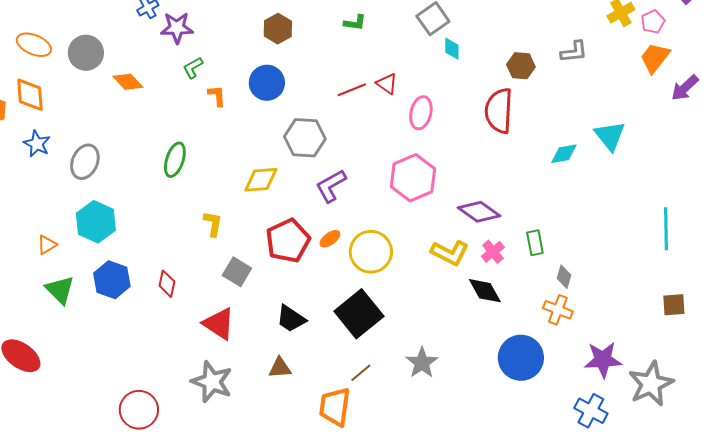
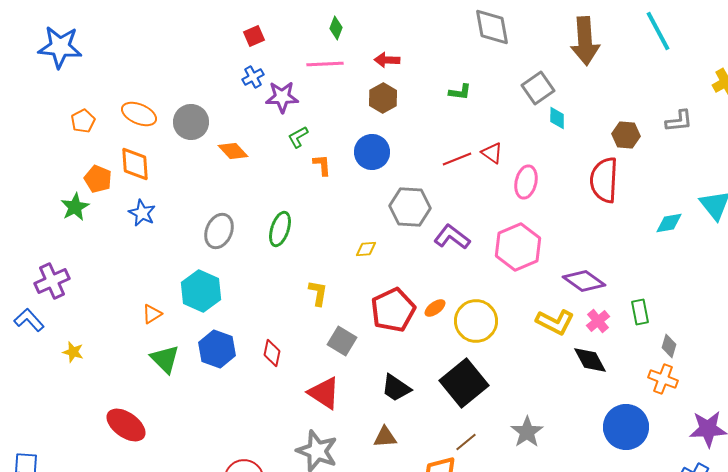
gray ellipse: (85, 162) -> (219, 231), moved
yellow diamond: (261, 180) -> (366, 249), size x0.6
purple L-shape: (331, 186) -> (452, 237), moved, turned 66

